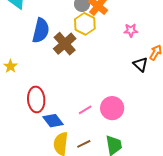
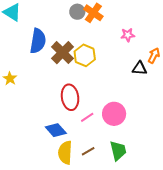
yellow hexagon: (85, 24) -> (85, 55), moved
black triangle: (141, 64) -> (140, 68), turned -35
red ellipse: (36, 99) -> (70, 97), moved

